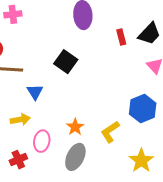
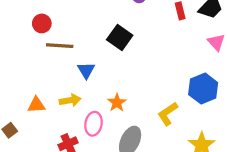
orange star: (75, 127) -> (117, 103), moved

